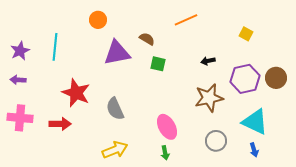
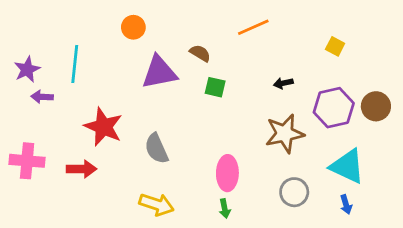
purple arrow: (18, 80) -> (42, 97), moved
pink ellipse: (167, 127) -> (227, 173), turned 30
yellow arrow: (115, 150) -> (157, 204), turned 40

